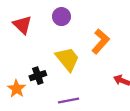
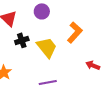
black cross: (38, 76) -> (22, 40), moved

